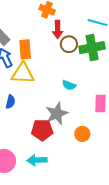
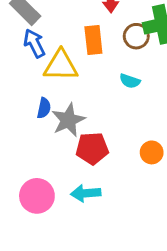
brown circle: (69, 44) -> (136, 36), moved
orange rectangle: (25, 49) -> (93, 40), moved
gray star: (57, 114) -> (68, 120), moved

